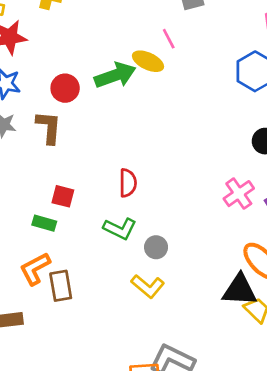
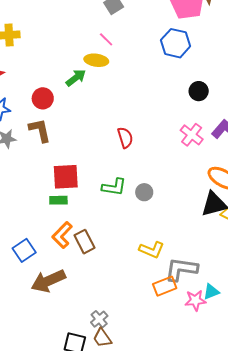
green arrow: (115, 75) -> (76, 78), size x0.7
red semicircle: (128, 183) -> (125, 138), moved
red square: (63, 196) -> (66, 177), size x1.6
yellow L-shape: (148, 286) -> (152, 250), moved

